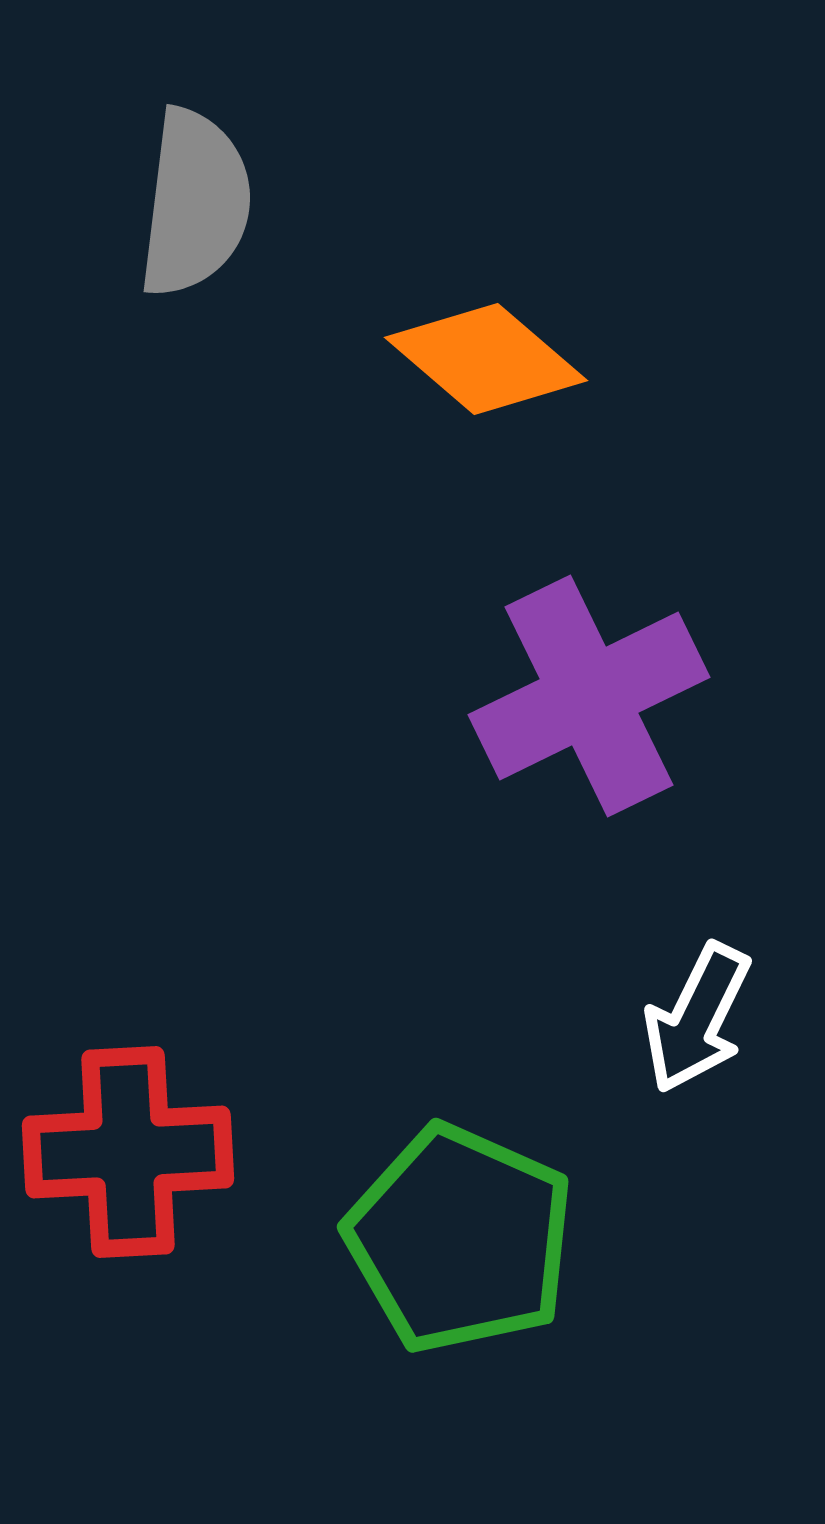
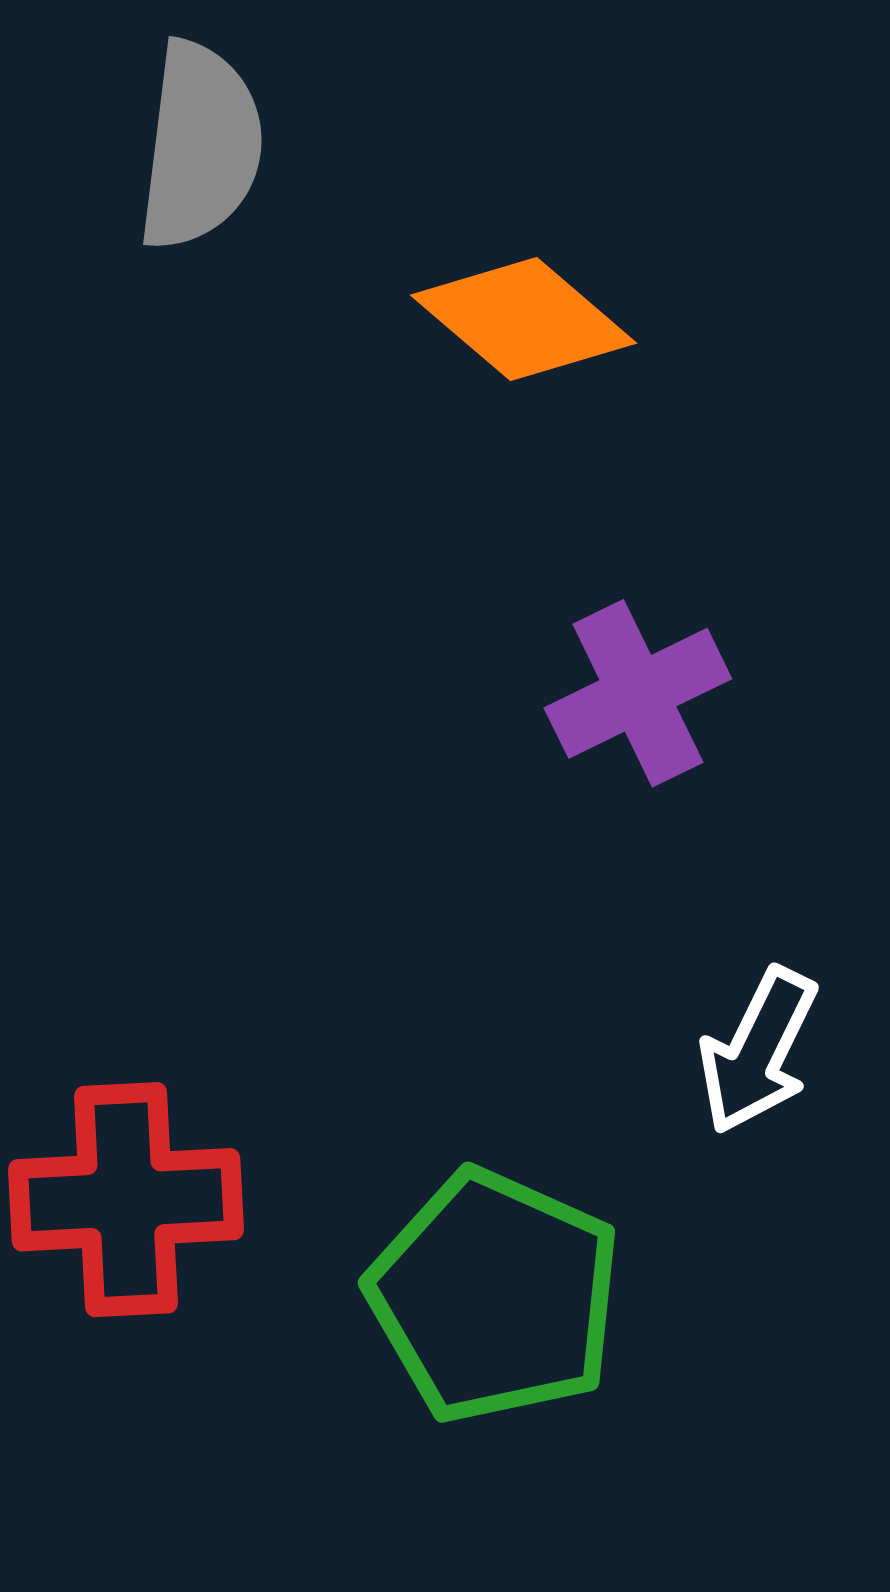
purple cross: (589, 696) -> (638, 693), size x0.7

